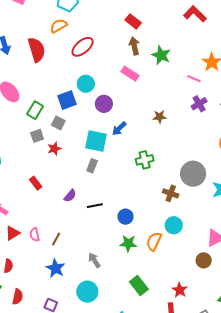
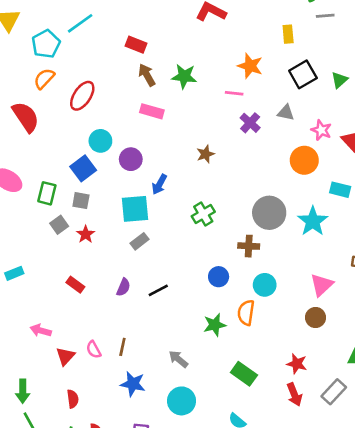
gray rectangle: (92, 166) -> (140, 241), turned 48
blue circle: (126, 217) -> (219, 277), moved

